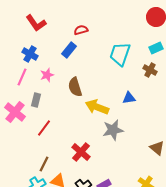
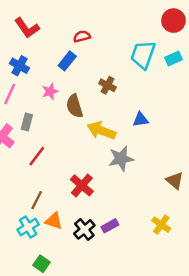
cyan trapezoid: (120, 54) -> (143, 55), moved
brown cross: (150, 70) -> (108, 85), moved
pink star: (47, 75) -> (50, 91), moved

